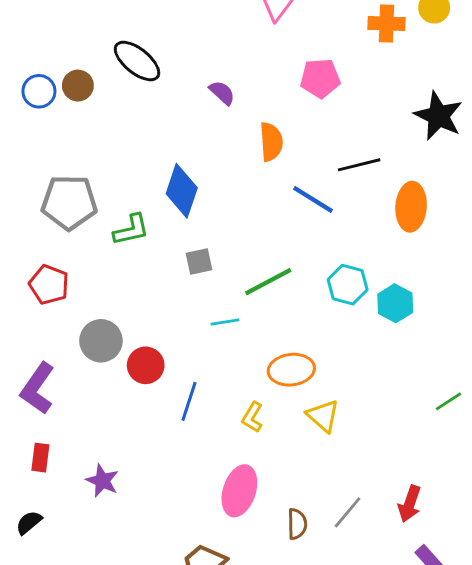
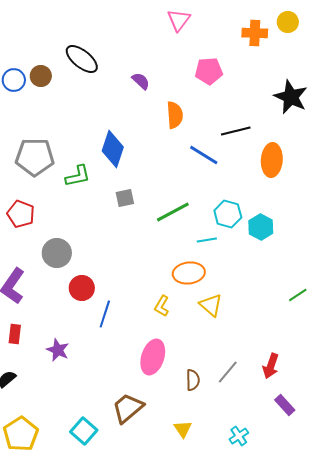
cyan line: (225, 322) -> (207, 240), moved
red circle: (146, 365) -> (82, 288), moved
blue line: (189, 401) -> (105, 314), moved

